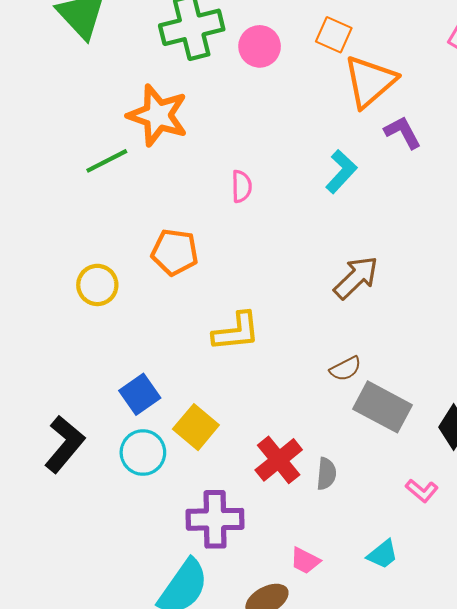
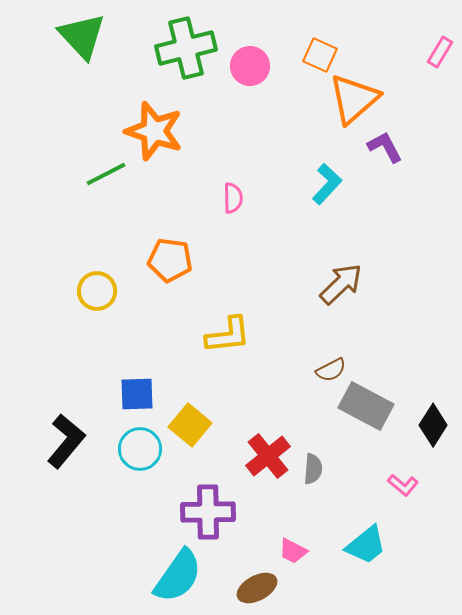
blue square: (140, 394) -> (137, 394), turned 33
cyan trapezoid: (383, 554) -> (366, 545), size x1.4

